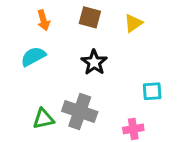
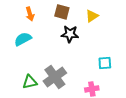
black star: (94, 62) -> (70, 34), moved, turned -30
gray cross: (80, 112) -> (55, 77), turned 35

